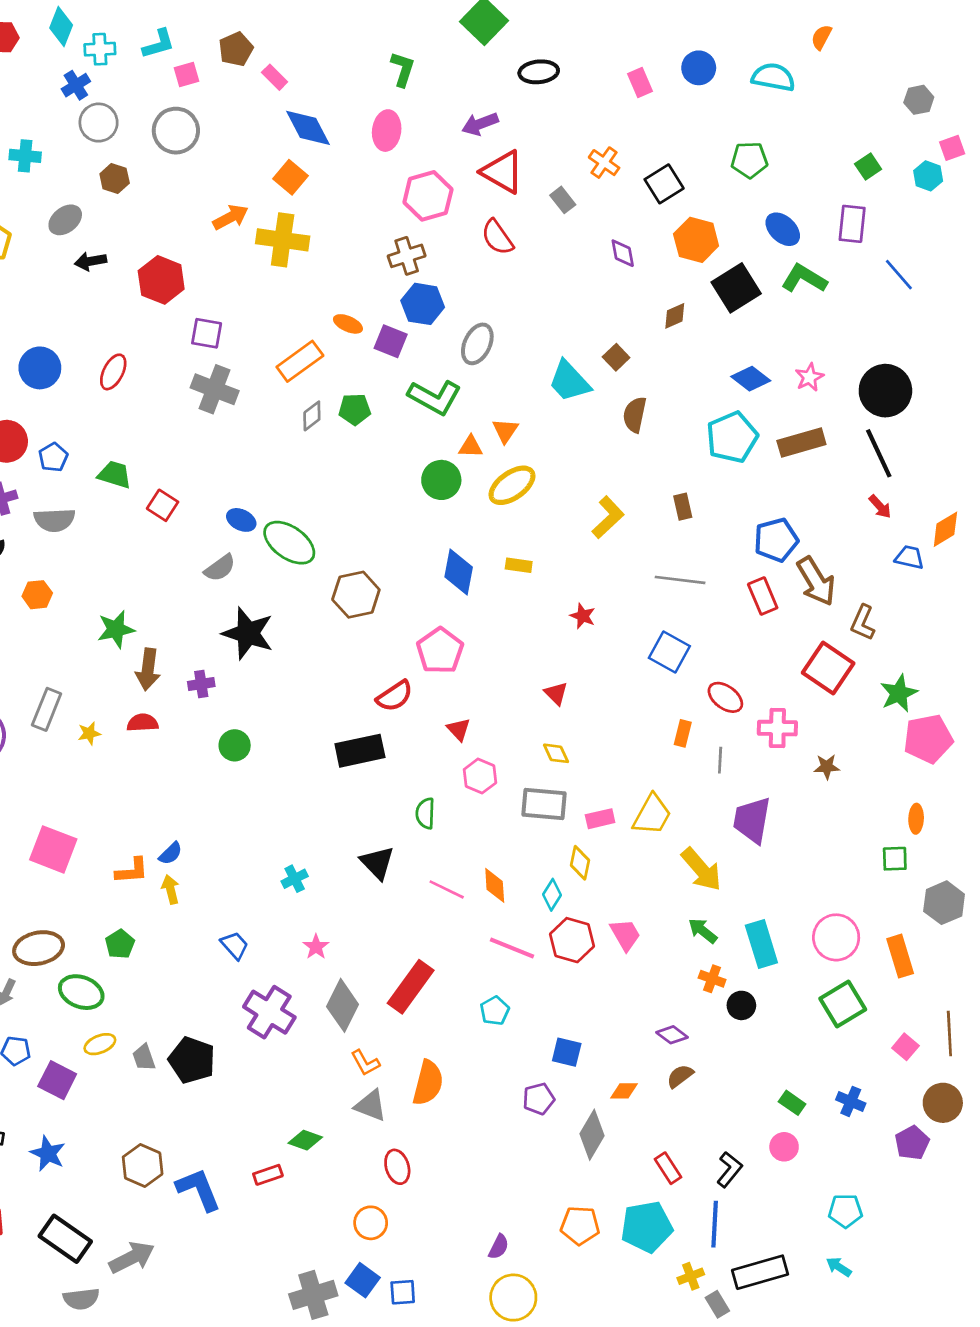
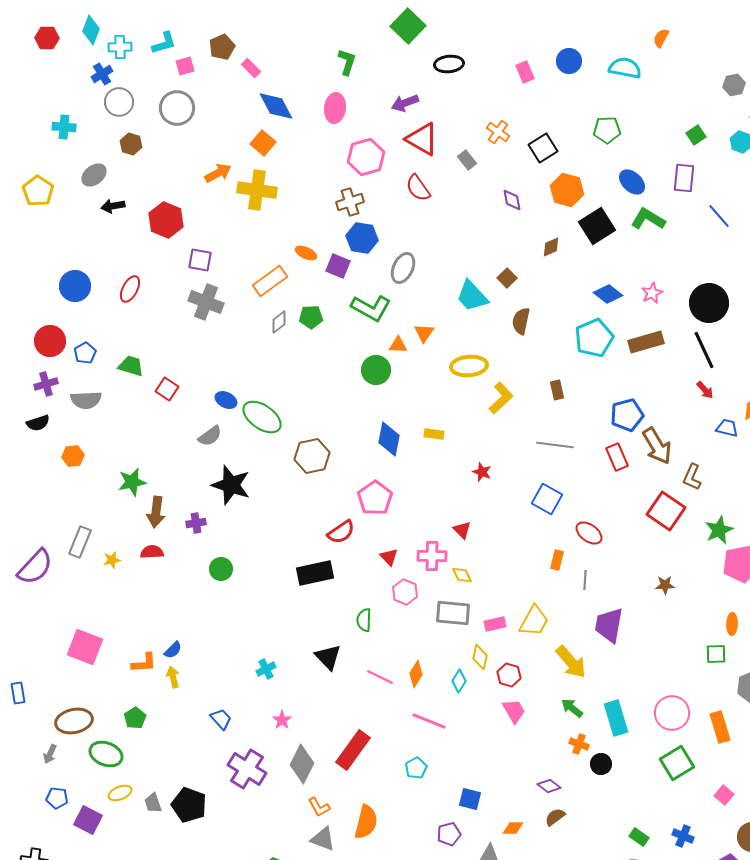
yellow ellipse: (512, 485) -> (469, 366), moved, turned 30
pink cross: (777, 728) -> (432, 556), moved
orange diamond: (495, 885) -> (416, 674), turned 36
red hexagon: (572, 940) -> (509, 675), moved, size x0.7

